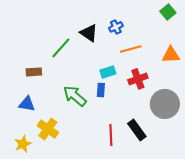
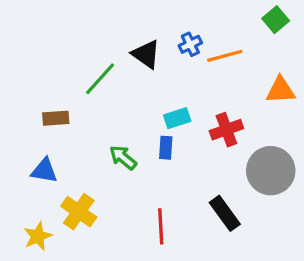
orange line: (131, 49) -> (225, 56), moved
green arrow: (75, 96) -> (123, 158), size x0.7
red line: (111, 135) -> (161, 226), moved

